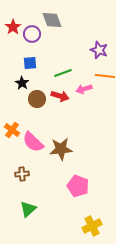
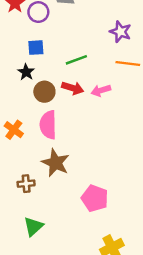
pink arrow: (84, 89) -> (101, 90), moved
pink semicircle: (33, 142) -> (48, 125), moved, turned 45
brown star: (61, 149) -> (55, 163), moved, turned 30

